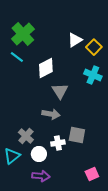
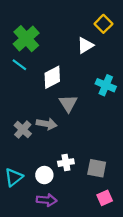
yellow square: (94, 47) -> (103, 24), moved
gray arrow: (51, 114) -> (47, 124), moved
gray square: (77, 135) -> (97, 168), moved
gray cross: (26, 136) -> (23, 130), moved

